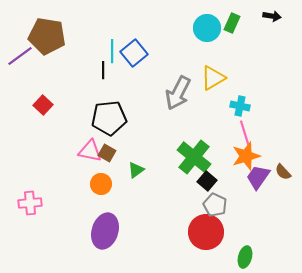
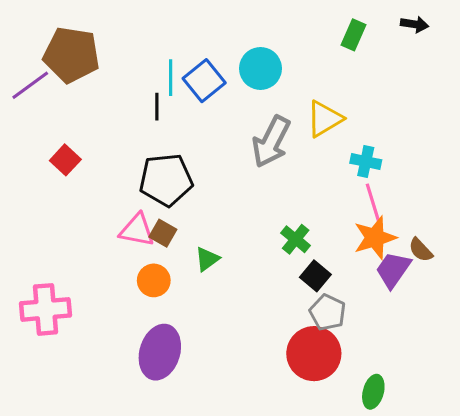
cyan circle: (207, 28) -> (260, 68), moved
green cross: (194, 157) -> (296, 239), size x0.6
brown semicircle: (283, 172) -> (421, 250), moved
pink cross: (30, 203) -> (45, 309), size x1.4

